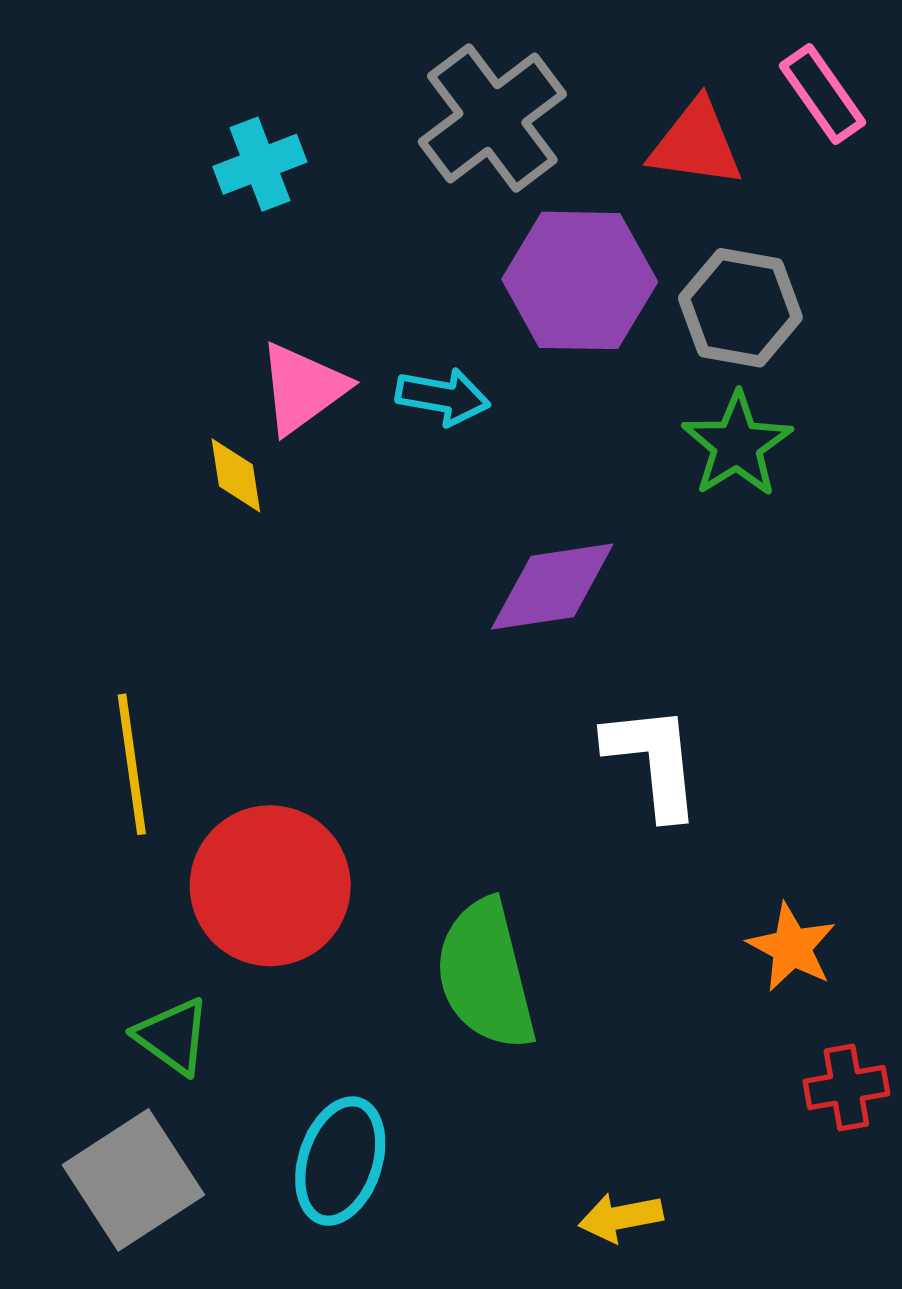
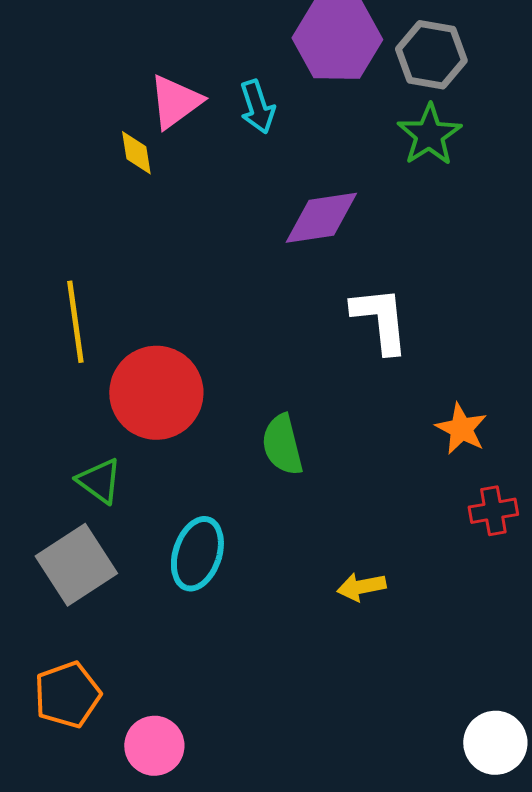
cyan arrow: (443, 397) -> (257, 107), turned 62
green semicircle: (486, 975) -> (282, 445), size x0.7

